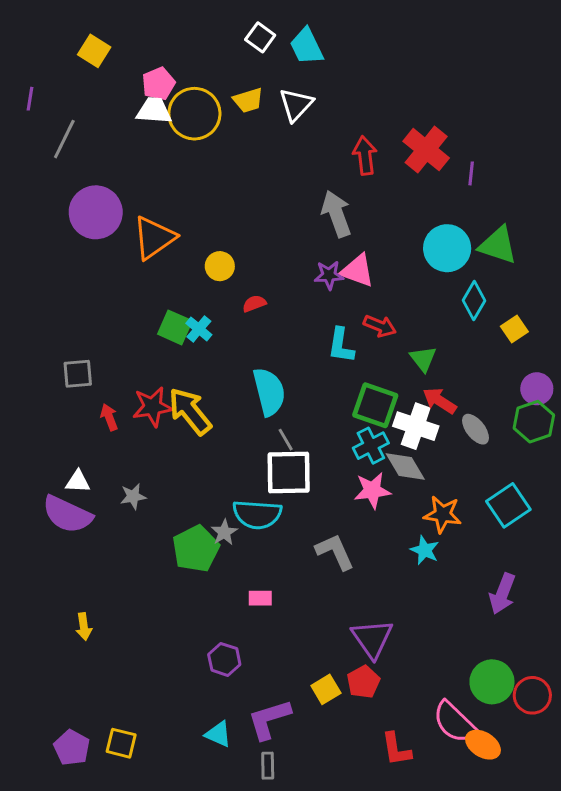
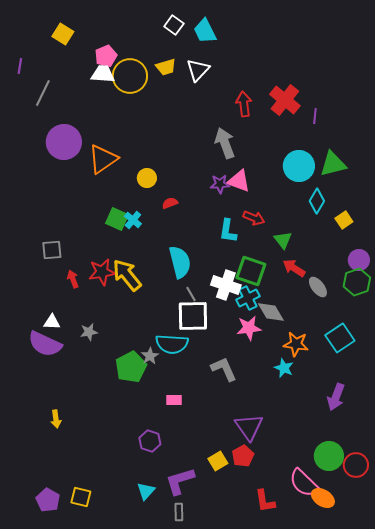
green triangle: (498, 245) -> (333, 164), turned -32
white cross: (416, 426) -> (226, 285), moved
cyan triangle: (218, 734) -> (146, 491), turned 48

